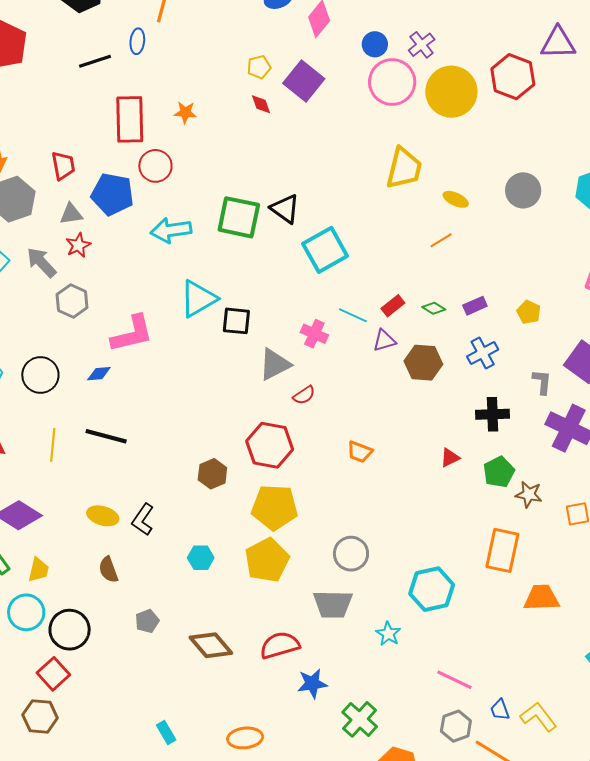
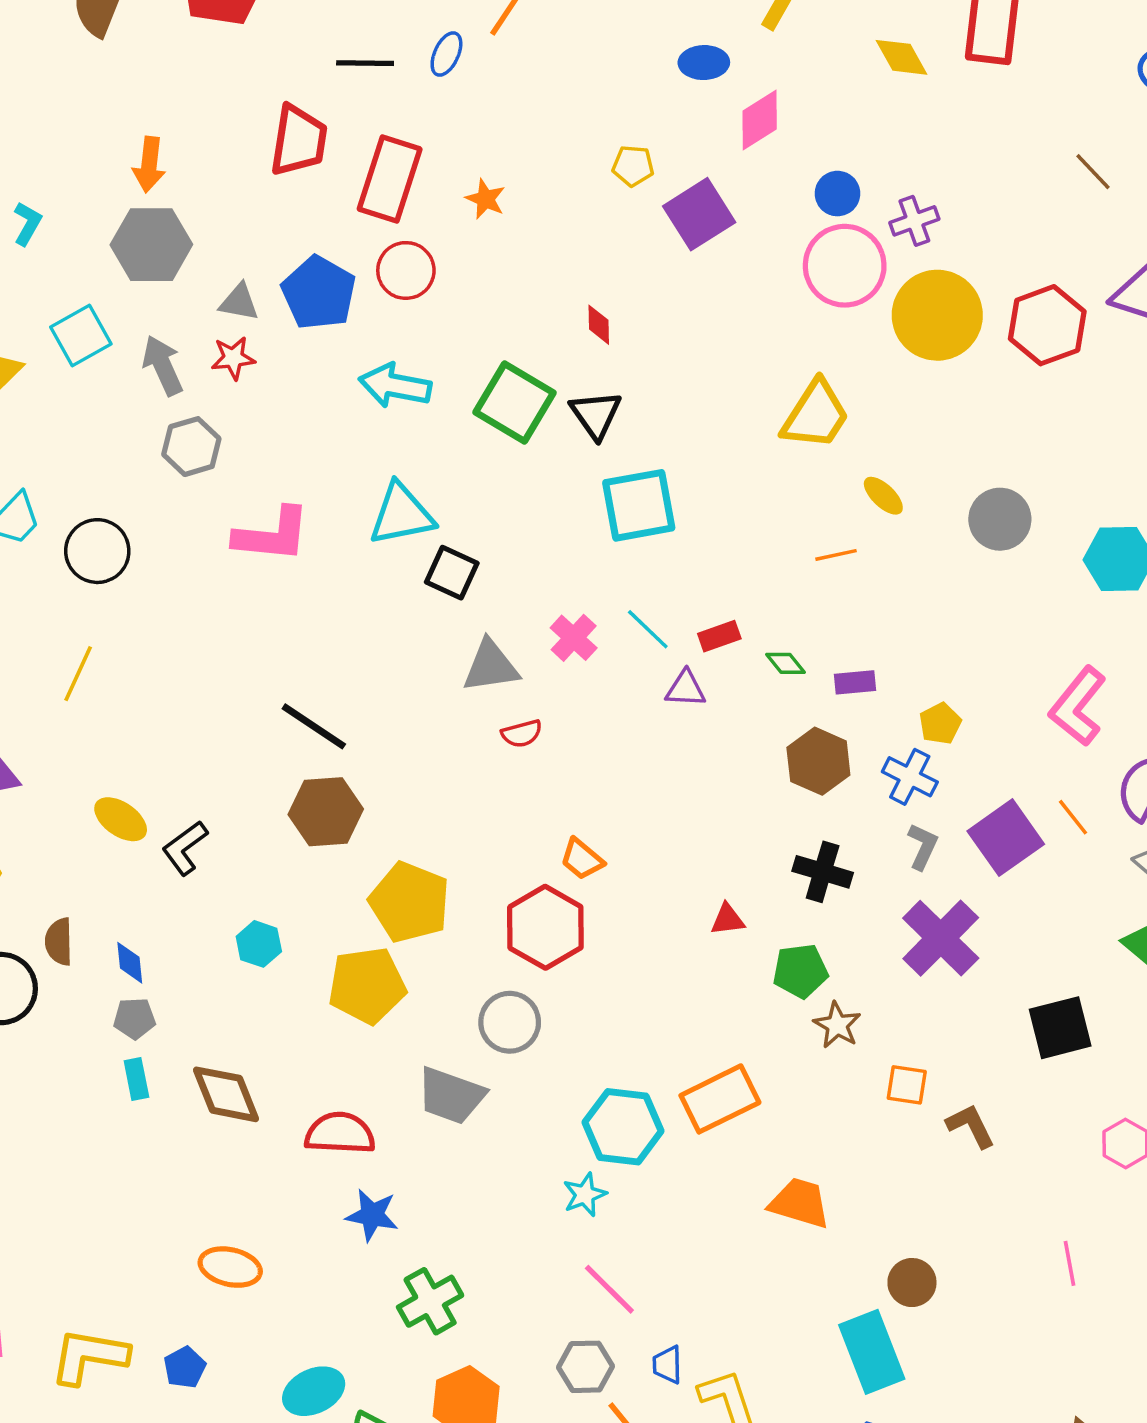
red diamond: (261, 104) -> (599, 325), moved
red trapezoid: (63, 166) -> (299, 140), moved, size x1.4
blue cross: (483, 353) -> (910, 777), moved, turned 36
brown hexagon: (423, 363) -> (818, 761), moved
blue diamond: (99, 374) -> (130, 963), moved, turned 70
black line: (106, 436) -> (314, 726), moved
red hexagon: (270, 445) -> (545, 927), moved
brown hexagon: (212, 474) -> (326, 812), size x1.4
orange rectangle: (502, 550) -> (720, 1099), moved, turned 33
brown semicircle: (108, 570) -> (59, 942), moved
cyan star: (388, 634) -> (585, 1195), moved
cyan rectangle: (166, 732) -> (136, 1079), moved

